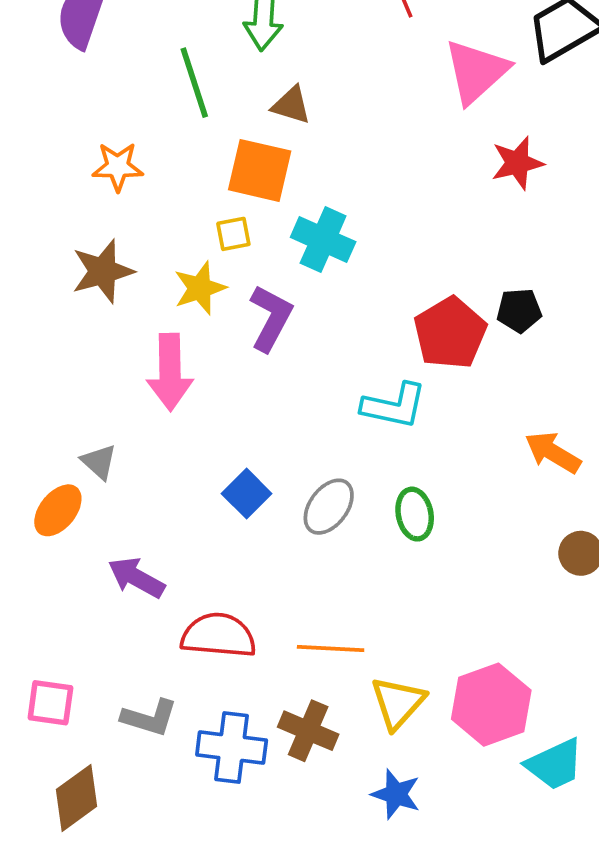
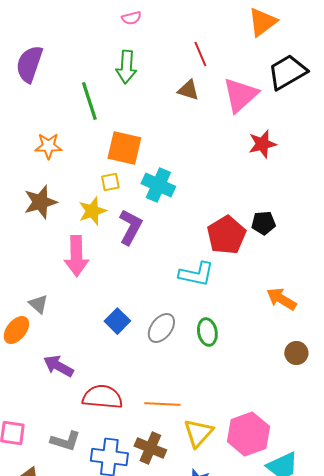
brown triangle: (291, 105) -> (188, 90), moved

